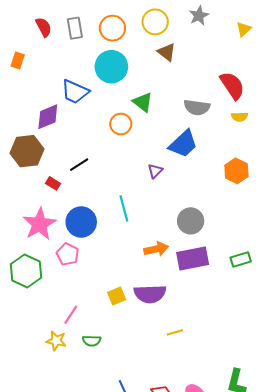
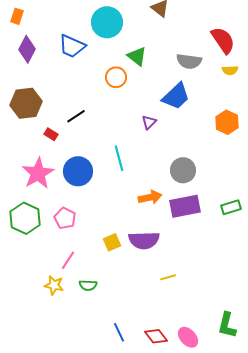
purple diamond: (48, 117) -> (27, 49), moved, turned -40
pink pentagon: (68, 254) -> (65, 218), moved

